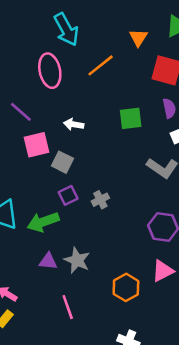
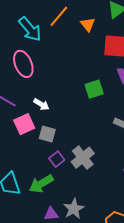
orange line: (101, 65) -> (59, 16), moved
white arrow: (74, 124) -> (41, 104), moved, turned -147
gray cross: (100, 200) -> (83, 158), size x1.6
gray star: (77, 260) -> (74, 209), turned 30

